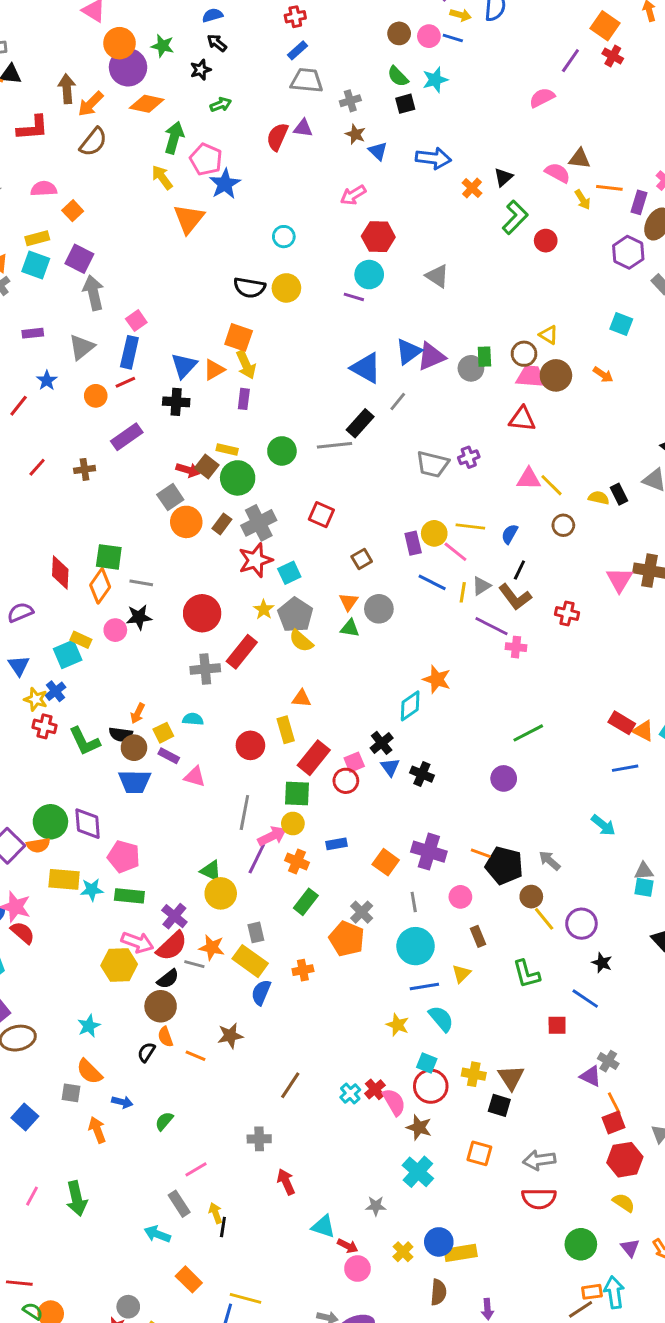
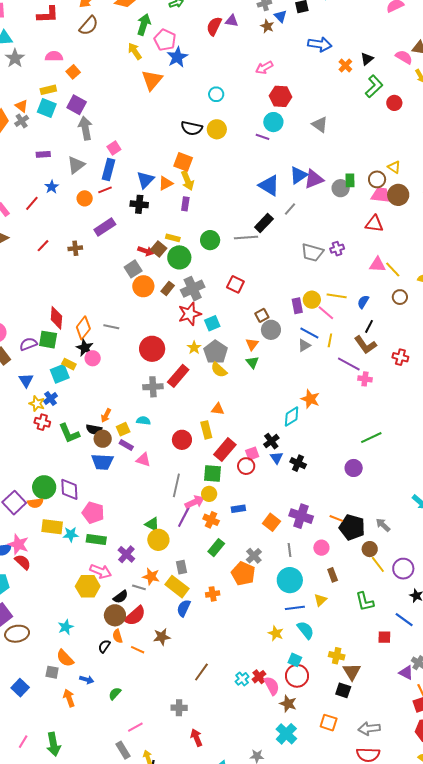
blue triangle: (378, 151) -> (280, 16), moved
green square: (109, 557) -> (48, 340), moved
gray triangle: (481, 586) -> (304, 345), moved
gray circle: (379, 609) -> (271, 330), moved
black star: (139, 617) -> (85, 348), moved, turned 30
green triangle: (350, 628) -> (252, 362), turned 40
red semicircle: (172, 946) -> (135, 616), moved
yellow cross: (474, 1074) -> (337, 656), moved

